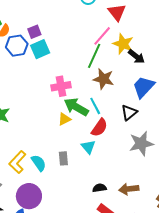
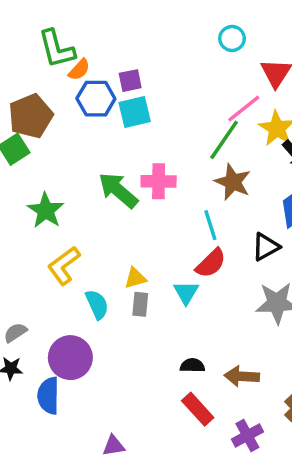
green arrow: (76, 107) -> (118, 190), moved
yellow triangle: (64, 119) -> (135, 278), moved
yellow L-shape: (17, 162) -> (64, 265), moved

